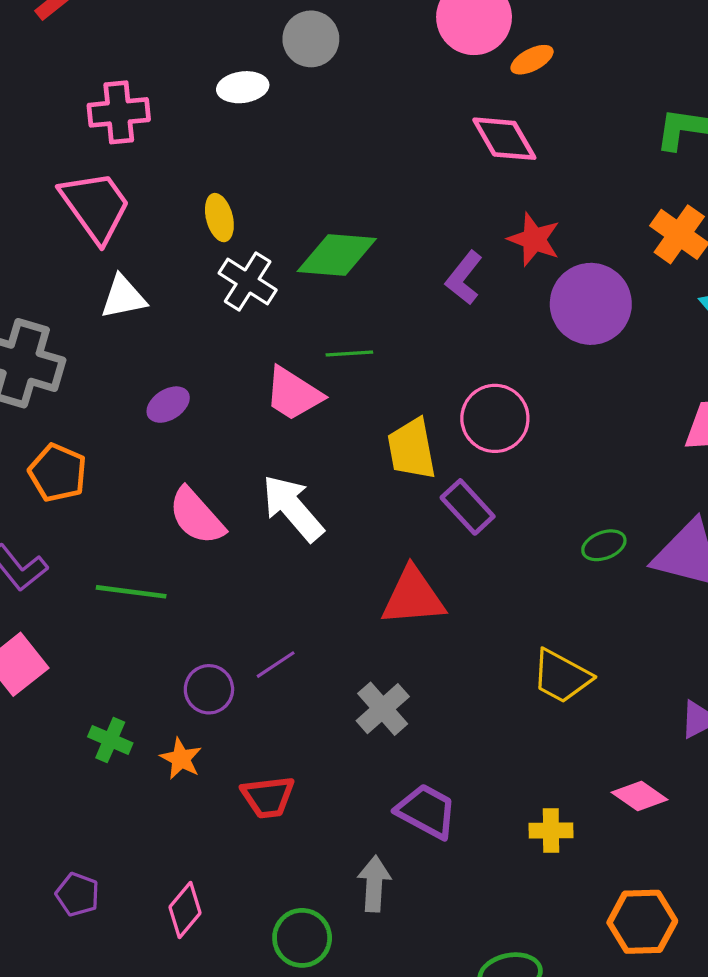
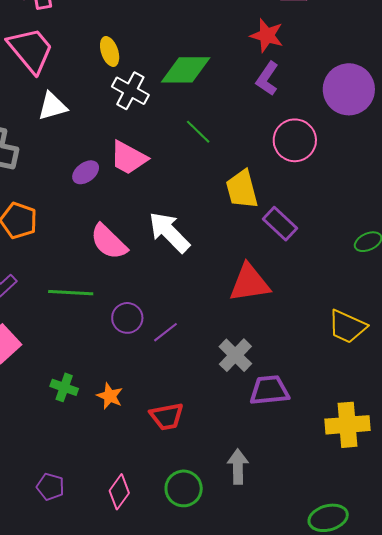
red star: (534, 239) -> (267, 36), moved
green line: (349, 353) -> (198, 132), turned 52
pink trapezoid: (293, 394) -> (129, 158), moved
pink circle: (495, 418) -> (295, 140), moved
purple circle: (209, 689) -> (127, 318), moved
purple trapezoid: (426, 811) -> (269, 390), moved, turned -30
yellow cross: (551, 831) -> (347, 425), size x1.6
green circle: (302, 938) -> (184, 488), moved

